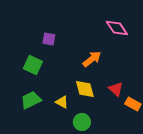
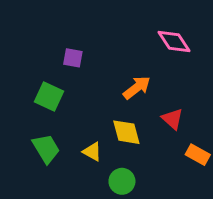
red triangle: (116, 89) -> (173, 119), moved
green trapezoid: (31, 100) -> (46, 149), turned 85

